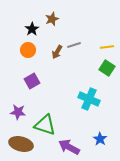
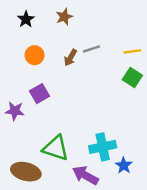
black star: (32, 29) -> (26, 19), moved
cyan cross: (89, 99) -> (103, 147), moved, turned -35
purple star: (18, 112) -> (15, 111), moved

